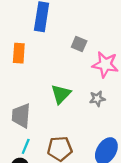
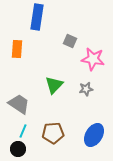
gray trapezoid: (21, 116) -> (19, 104), turned 120

